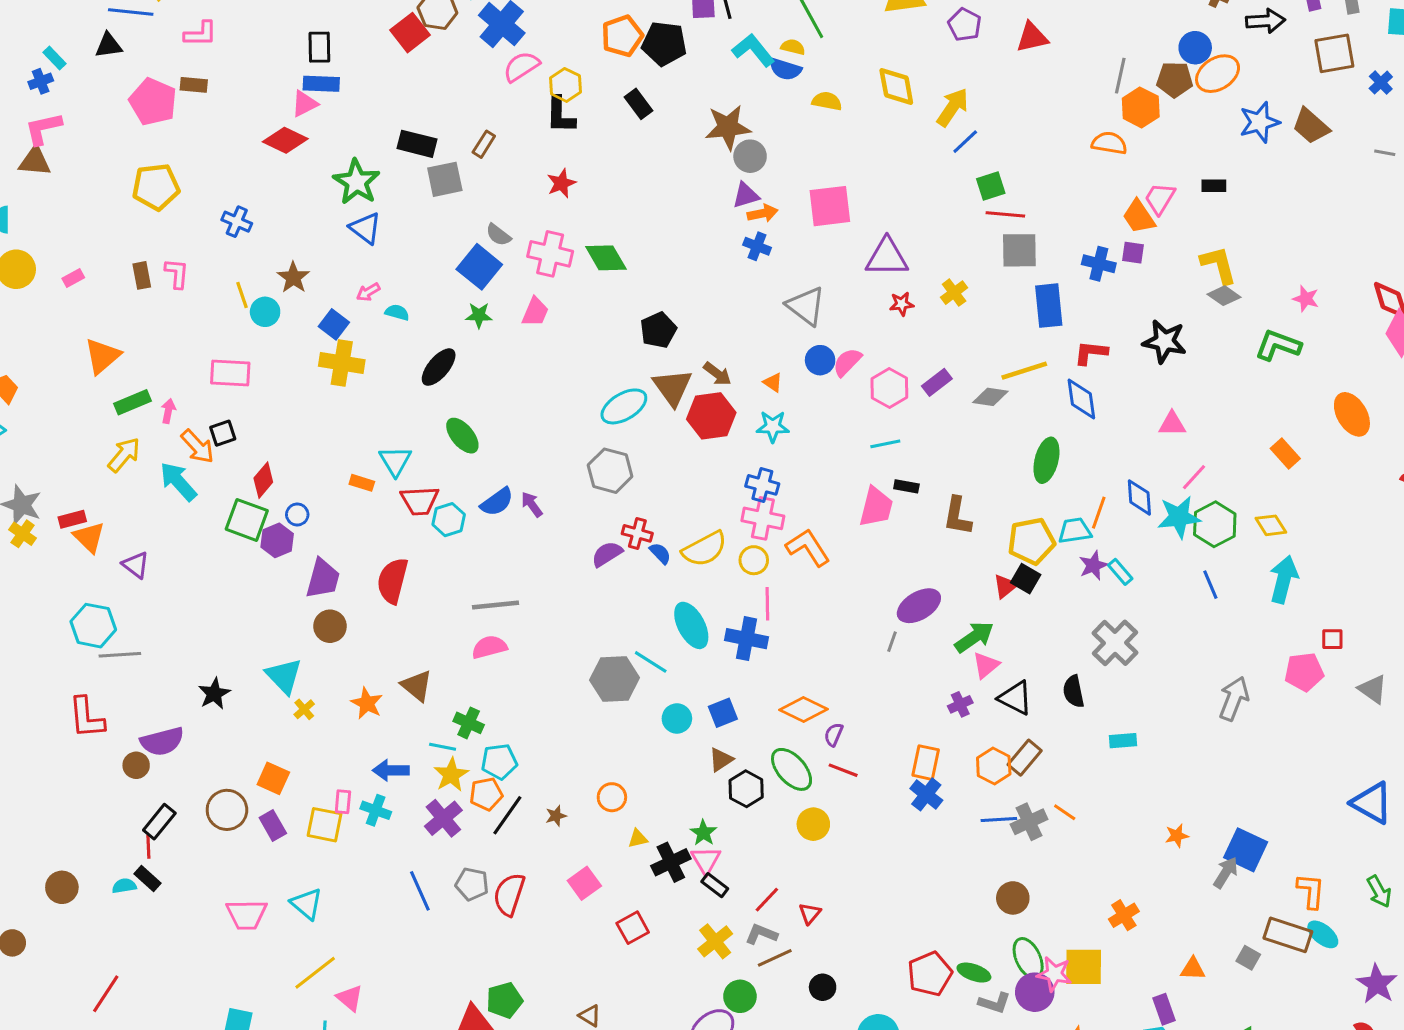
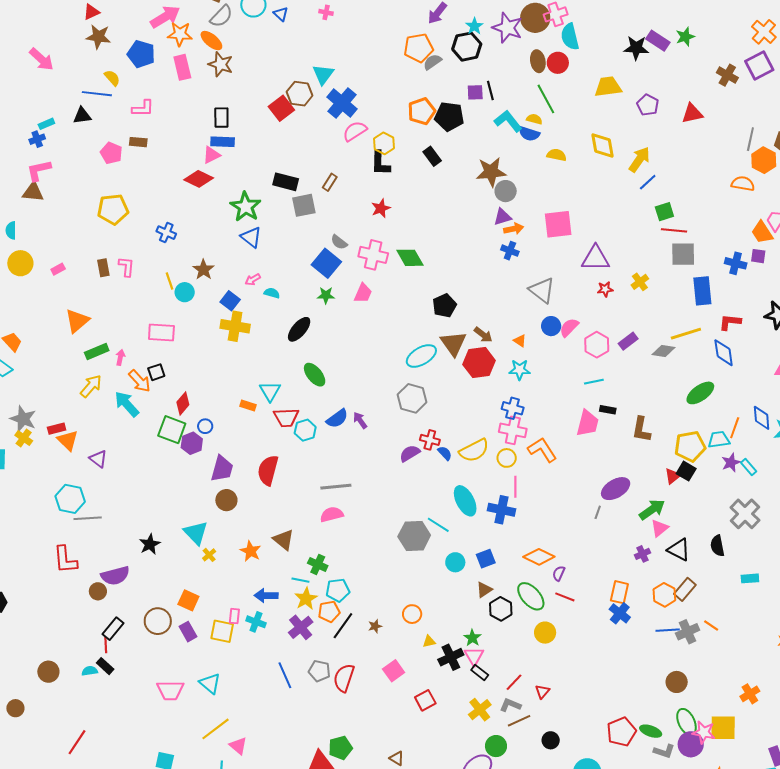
cyan rectangle: (54, 58) -> (46, 124), turned -70
pink pentagon: (153, 102) -> (111, 153), size x0.7
green ellipse: (1046, 460) -> (700, 393), turned 40

